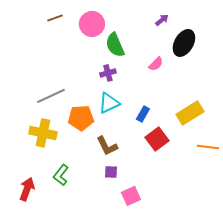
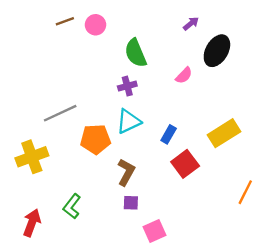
pink circle: (92, 24) -> (95, 25), moved, size x0.7
yellow cross: (43, 133) -> (32, 157), moved, turned -32
brown L-shape: (107, 146) -> (126, 172), turned -125
orange line: (208, 147) -> (245, 192), moved, turned -70

